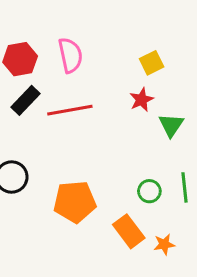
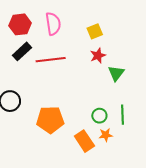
yellow square: (152, 63) -> (95, 31), moved
orange star: (164, 244) -> (106, 135), moved

